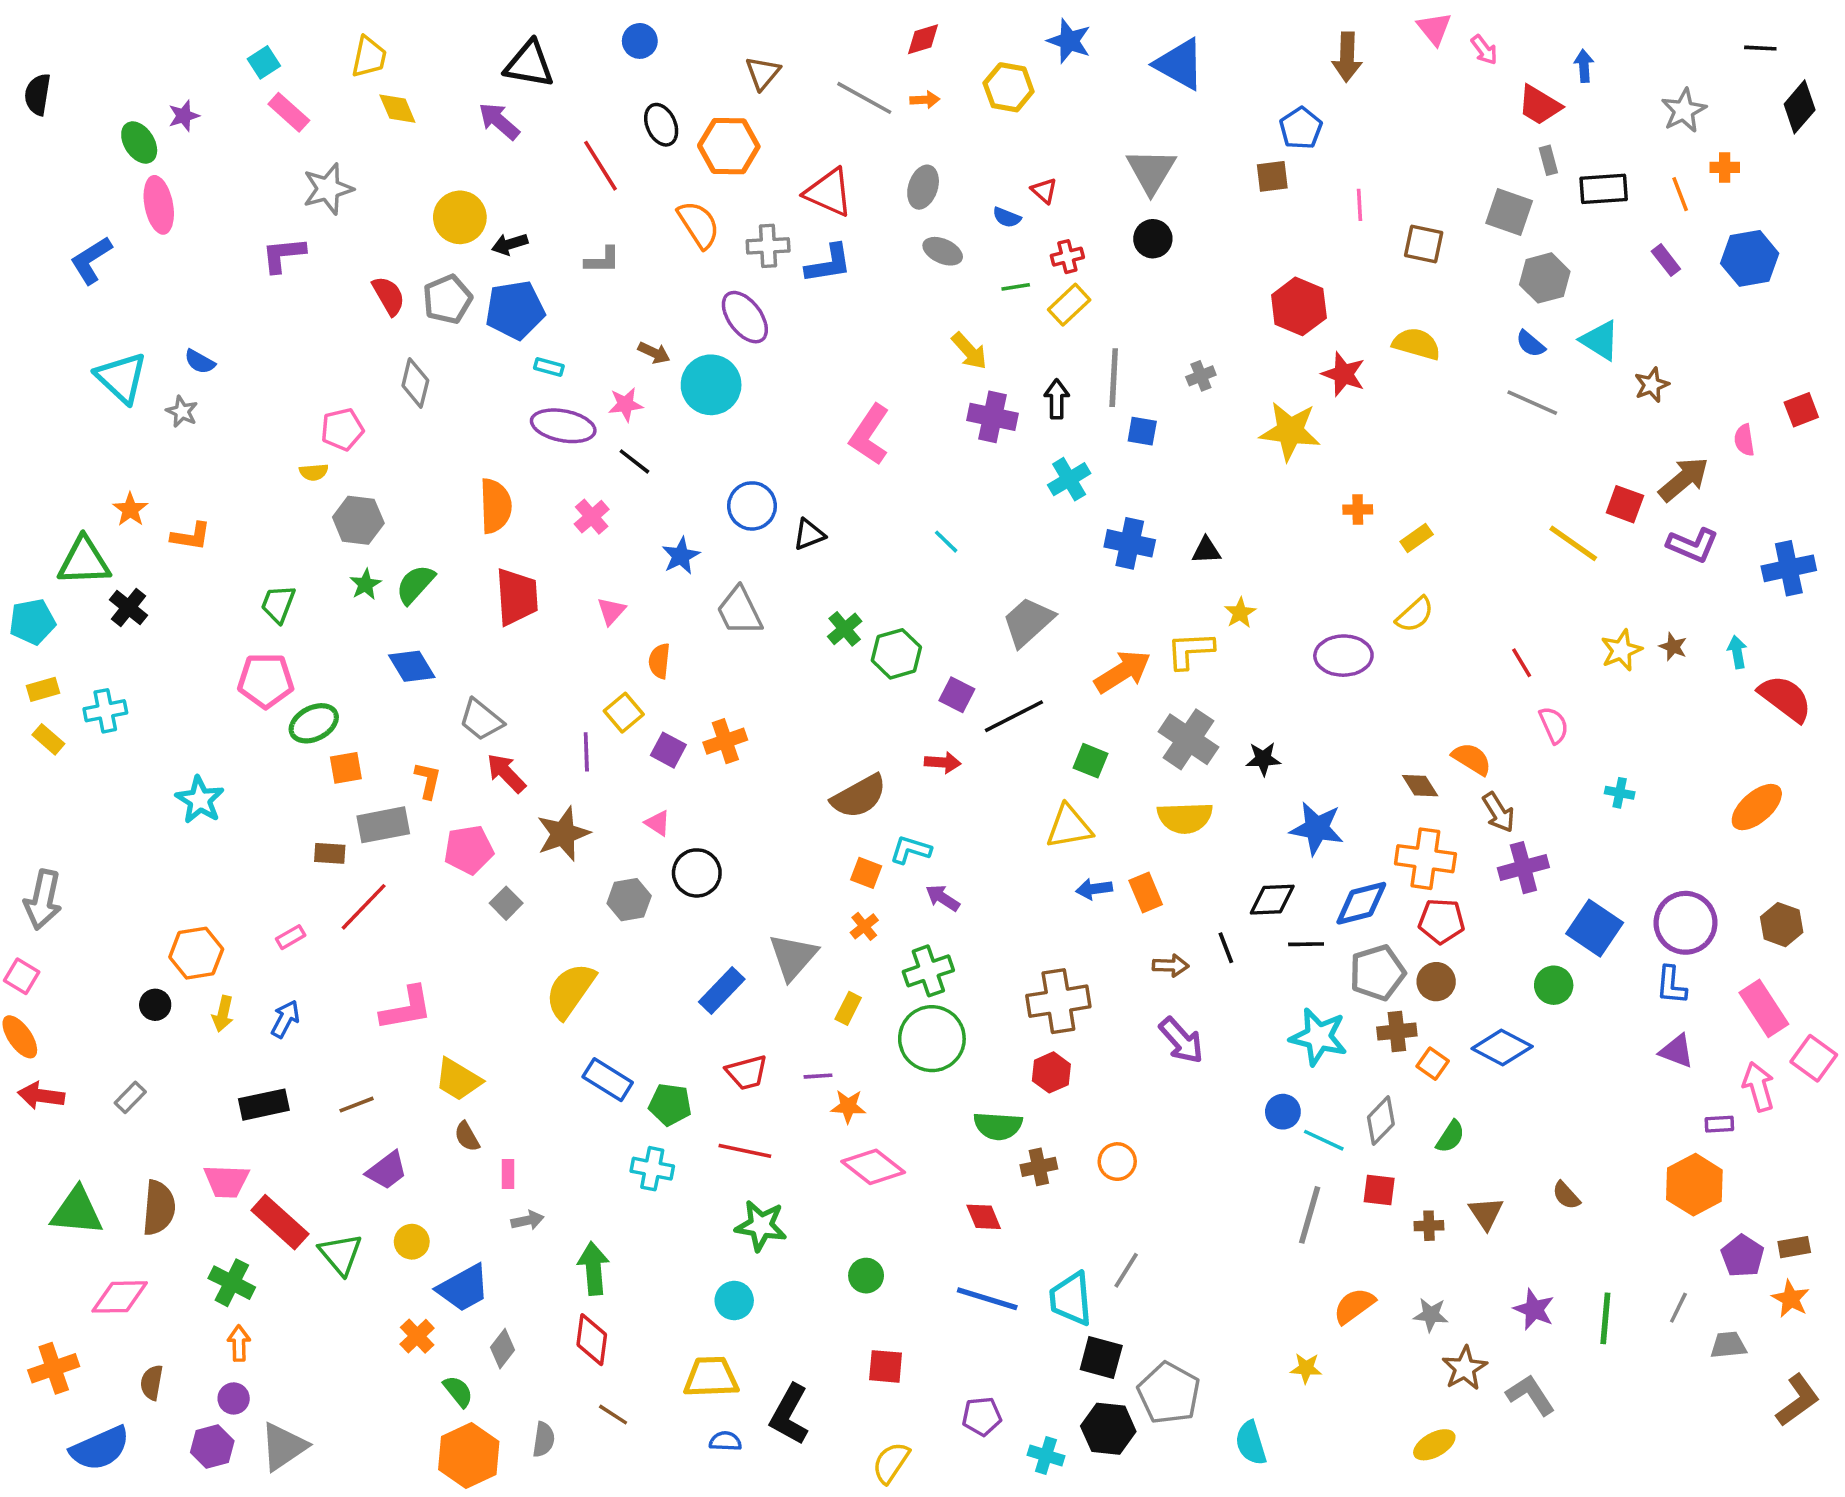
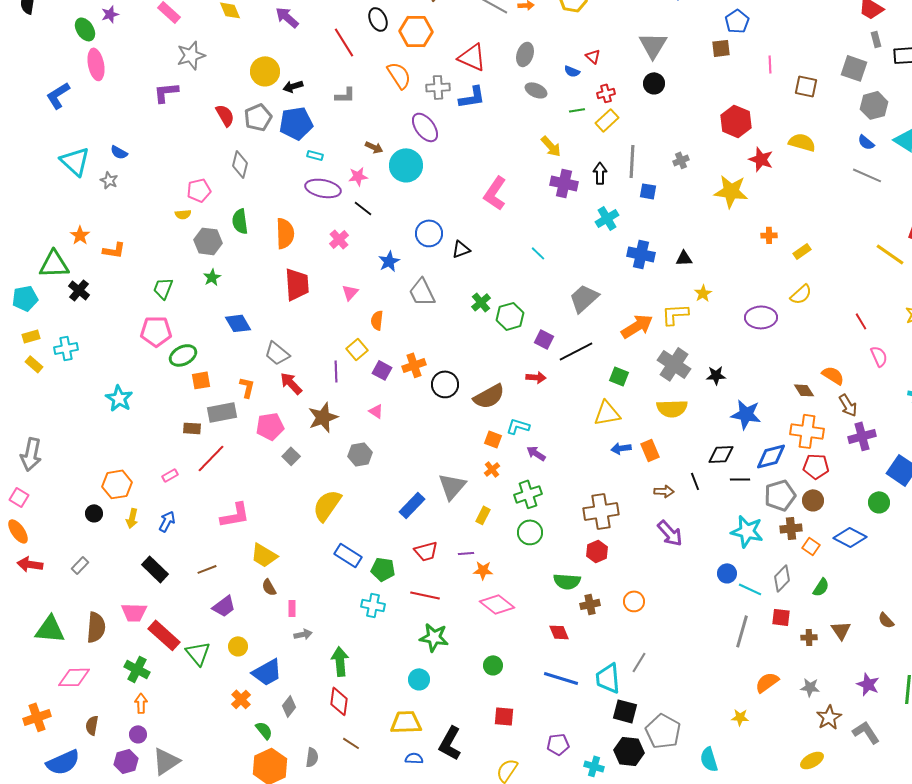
green semicircle: (415, 584) -> (240, 221), moved, turned -50
black circle: (697, 873) -> (445, 384), moved
green circle: (932, 1039) -> (530, 532), size x0.7
black rectangle: (264, 1105) -> (155, 569), turned 56

